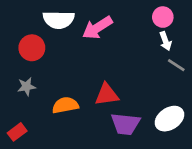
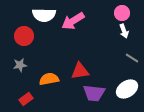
gray line: (176, 65) -> (132, 58), moved
red rectangle: (17, 132) -> (26, 99), moved

